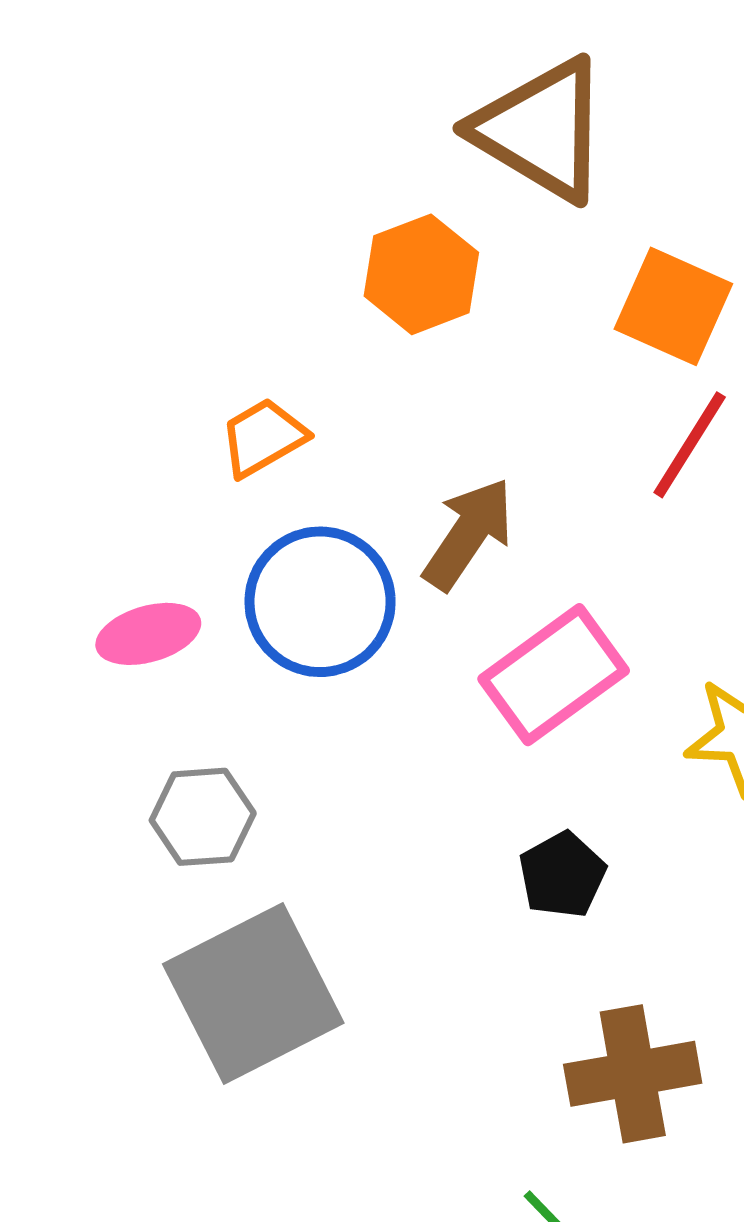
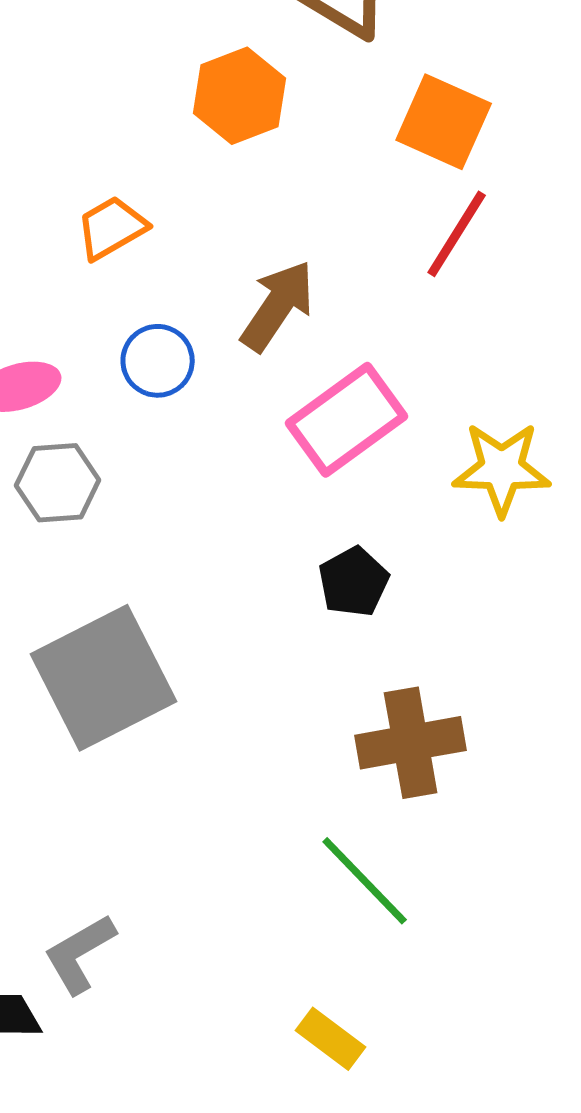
blue circle: (320, 602) -> (158, 361), size x0.6
gray hexagon: (203, 817) -> (58, 483), moved

